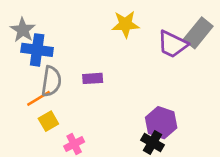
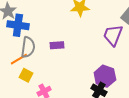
purple trapezoid: (173, 44) -> (113, 35), moved, turned 85
yellow square: (48, 121) -> (26, 75), turned -32

